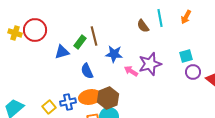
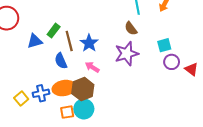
brown semicircle: (143, 26) -> (131, 29), moved
brown line: (94, 36) -> (69, 41), moved
blue star: (114, 54) -> (89, 43), turned 30
pink arrow: (131, 71) -> (92, 67), moved

